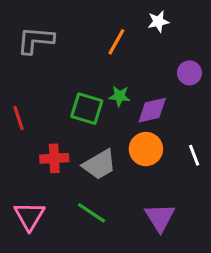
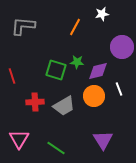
purple circle: (189, 73) -> (122, 47), size x1.5
white line: (194, 155) -> (119, 89), moved
green line: (92, 213) -> (56, 148), moved

